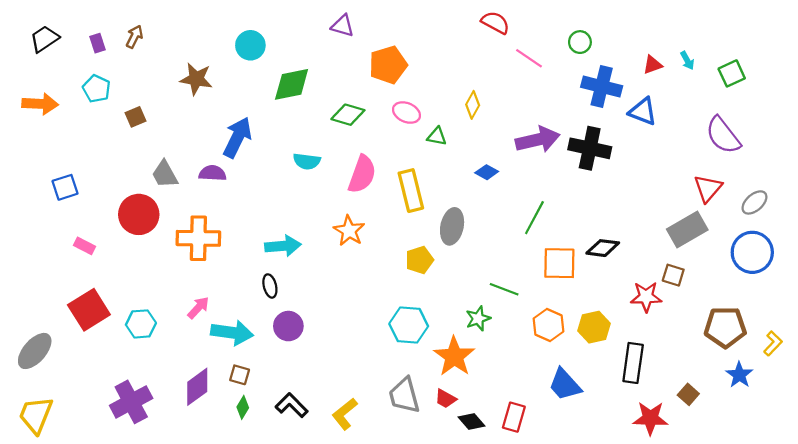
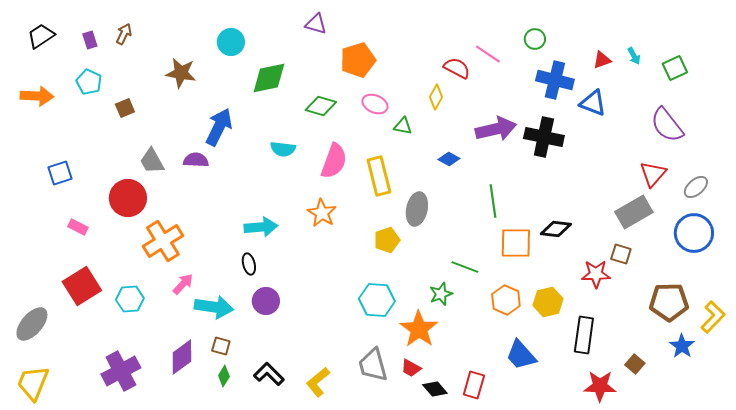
red semicircle: (495, 23) -> (457, 68), moved
green line: (534, 218) -> (493, 201), turned -36
orange cross: (198, 238) -> (163, 241), moved, turned -33
yellow L-shape: (773, 343) -> (713, 317), size x1.4

